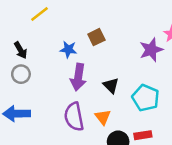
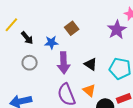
yellow line: (39, 14) -> (11, 25), moved
black arrow: (21, 50) -> (27, 38), moved
gray circle: (21, 74) -> (30, 63), moved

